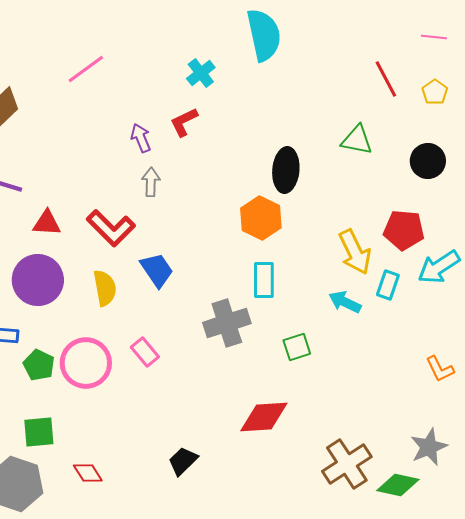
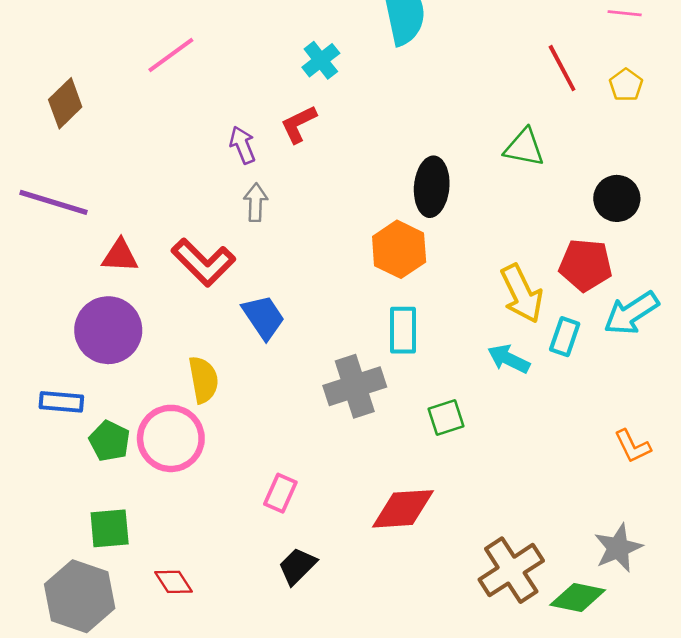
black circle: (428, 161) -> (617, 198), moved
yellow semicircle: (105, 288) -> (203, 380), moved
pink rectangle: (145, 352) -> (280, 493), moved, turned 64

